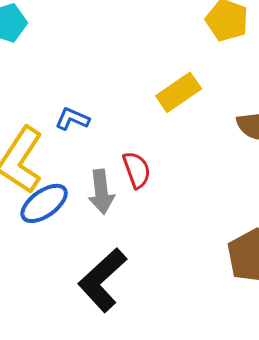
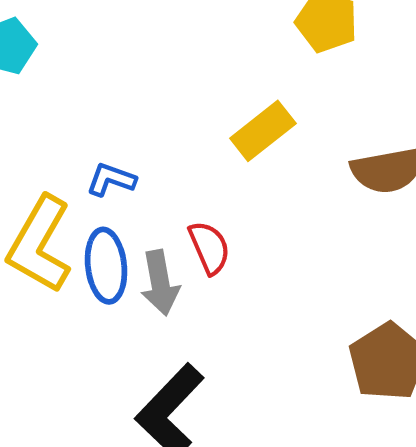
blue ellipse: (44, 203) -> (106, 266), moved, turned -57

